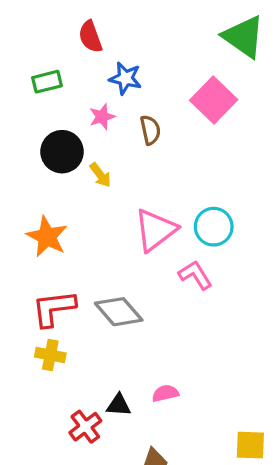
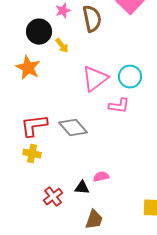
brown semicircle: (150, 130) -> (92, 19), size x1.5
orange star: (47, 237) -> (28, 68), moved
pink L-shape: (195, 275) -> (119, 106), turned 130
black triangle: (119, 405) -> (82, 188), moved

